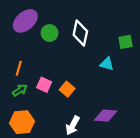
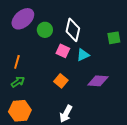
cyan triangle: (107, 64) -> (83, 55), moved, turned -40
pink square: (44, 85) -> (63, 51), moved
purple diamond: (106, 116) -> (98, 81), moved

